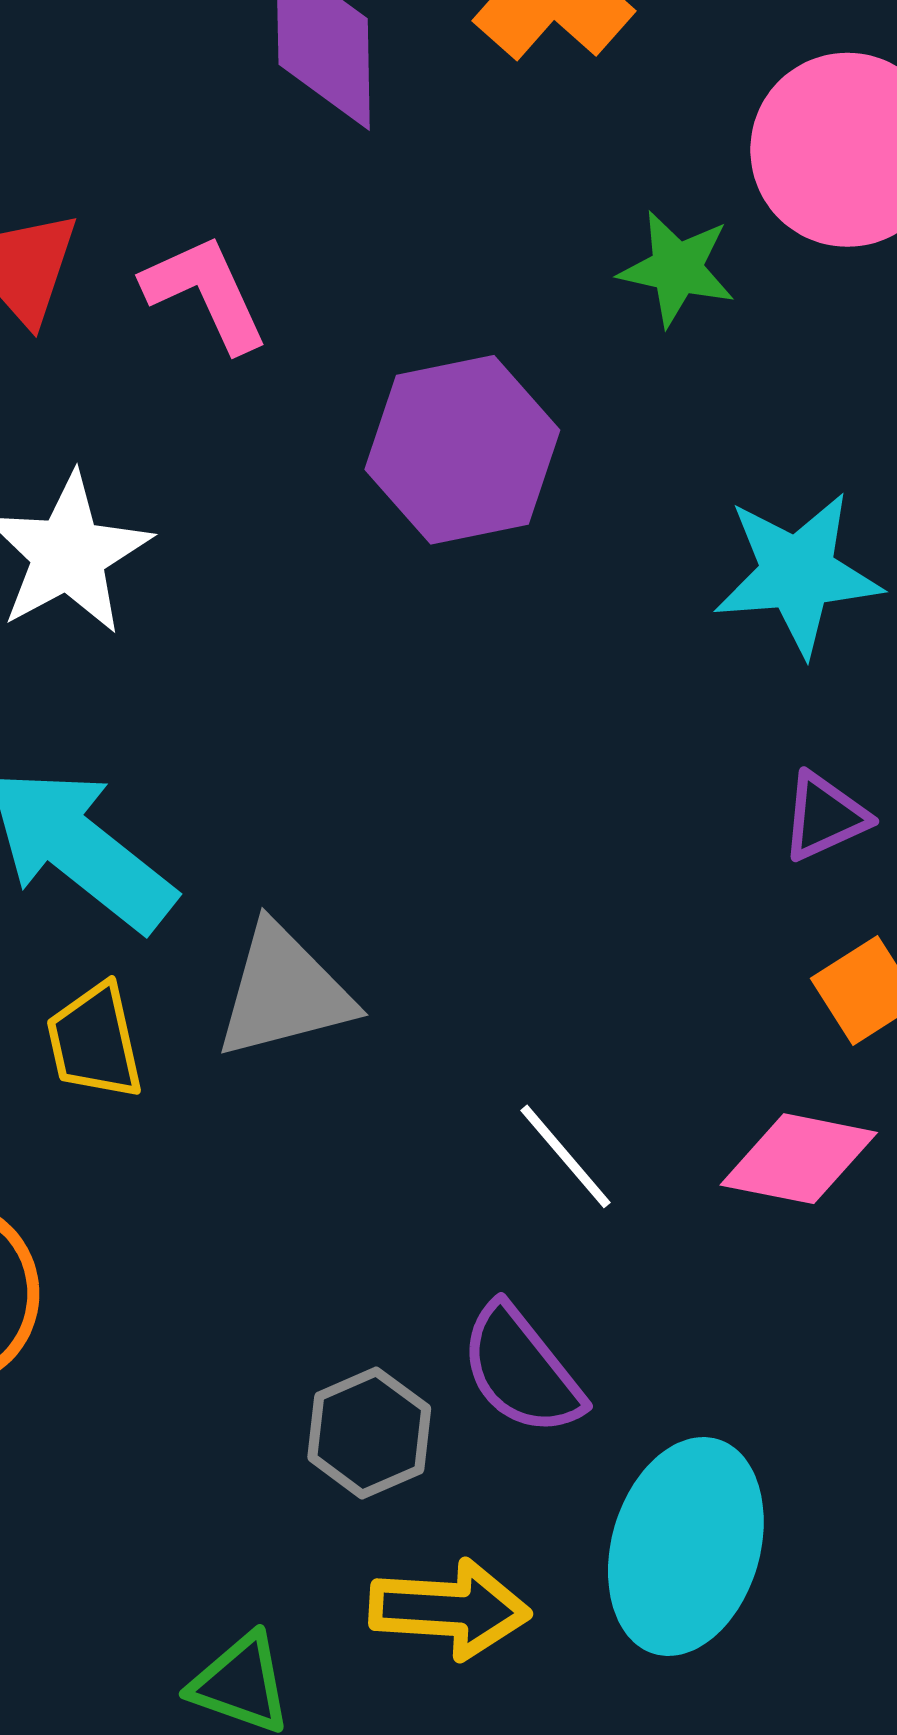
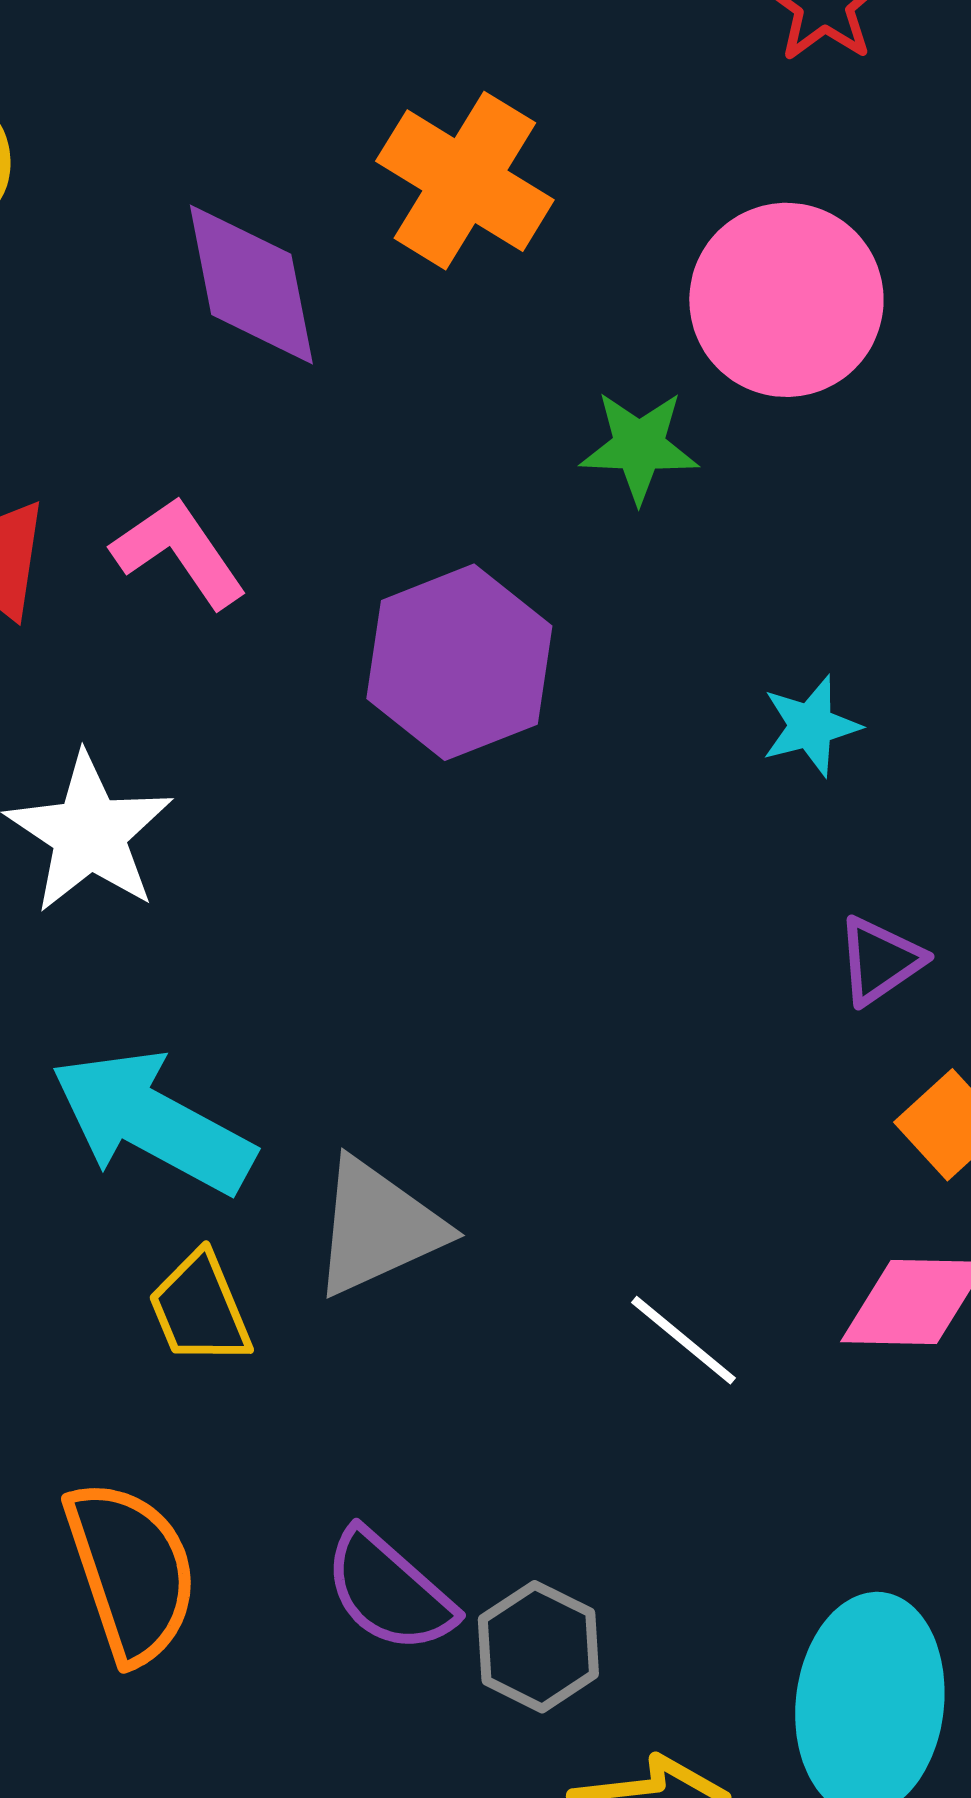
cyan star: (797, 573) -> (811, 726), size x0.6
purple semicircle: (521, 1370) -> (389, 1591), moved

